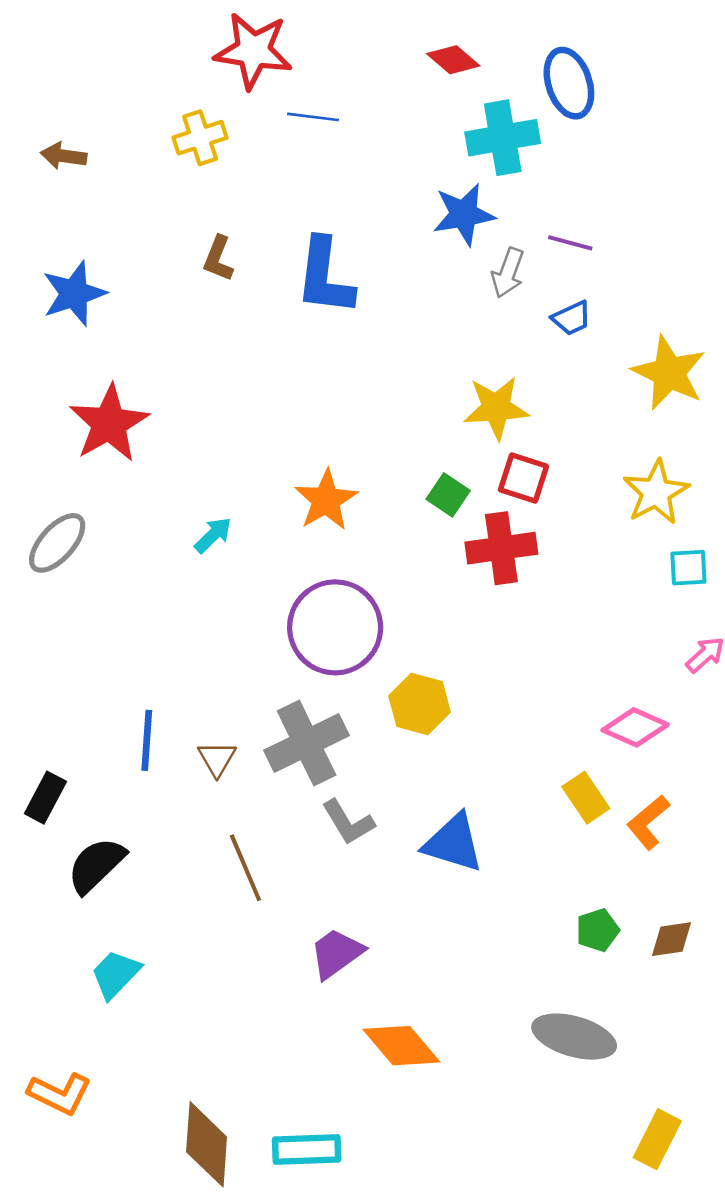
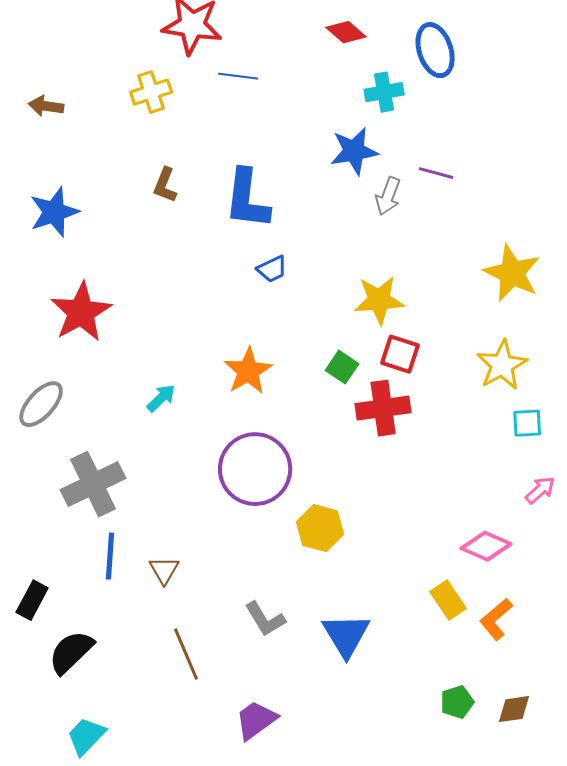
cyan cross: (503, 138) -> (384, 92), size x0.7
blue trapezoid: (572, 318) -> (272, 269), moved
gray cross: (307, 743) -> (93, 484), moved
blue triangle: (453, 843) -> (346, 635), turned 42

